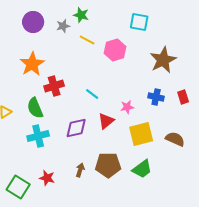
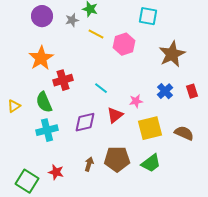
blue cross: (156, 97) -> (165, 91), turned 35

